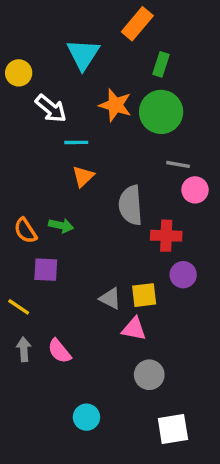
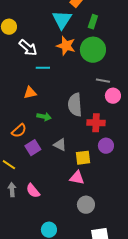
cyan triangle: (83, 54) -> (62, 20), moved
orange triangle: (83, 176) -> (30, 93), moved, turned 32
green arrow: (61, 226) -> (44, 117), moved
orange semicircle: (25, 231) -> (19, 131), moved, turned -98
purple square: (46, 270) -> (33, 148), moved, turned -35
gray triangle: (110, 298) -> (60, 145), moved

